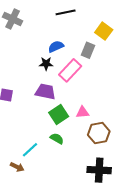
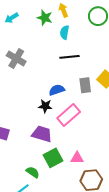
gray rectangle: (88, 50) -> (85, 85), moved, turned -35
green semicircle: (57, 139) -> (33, 172), moved

